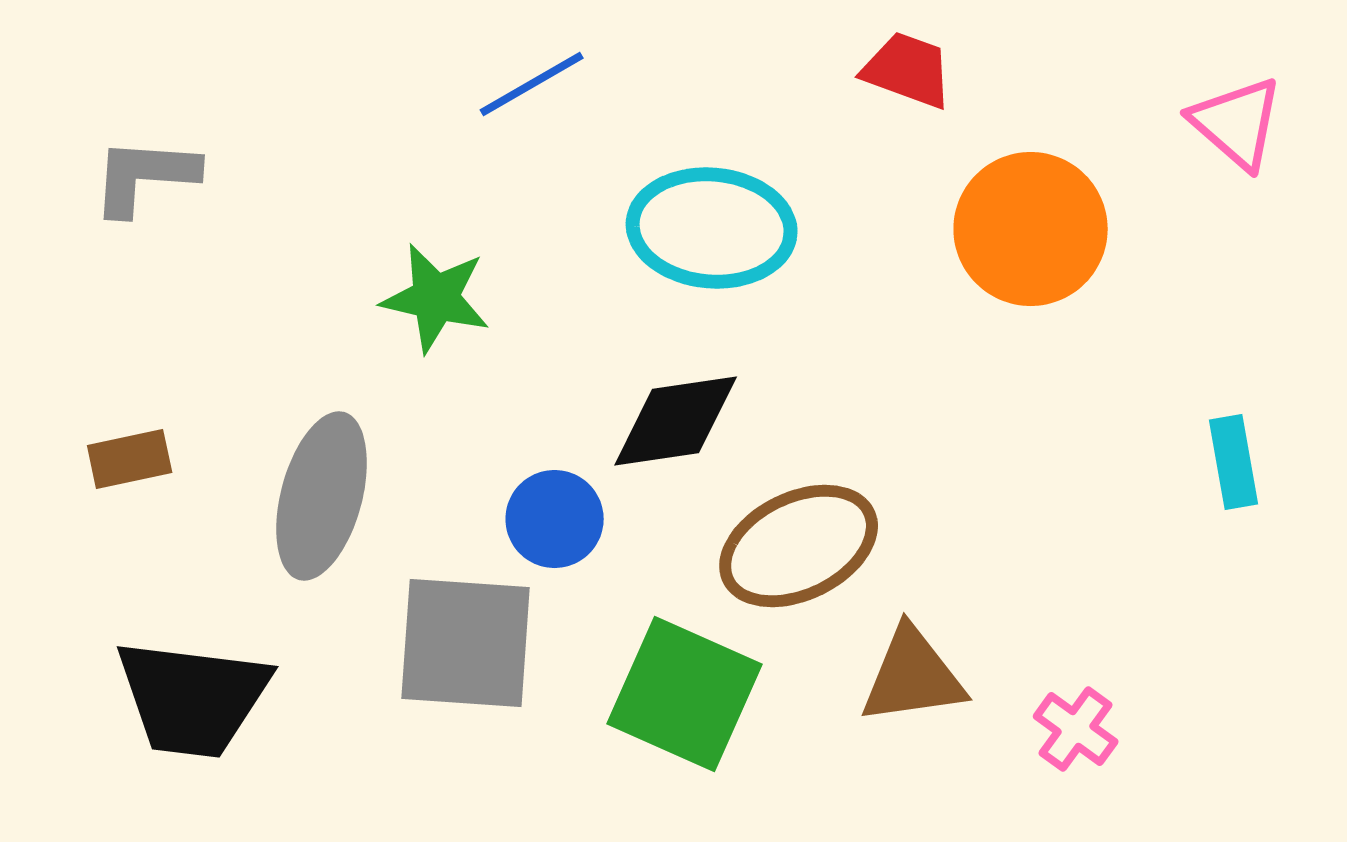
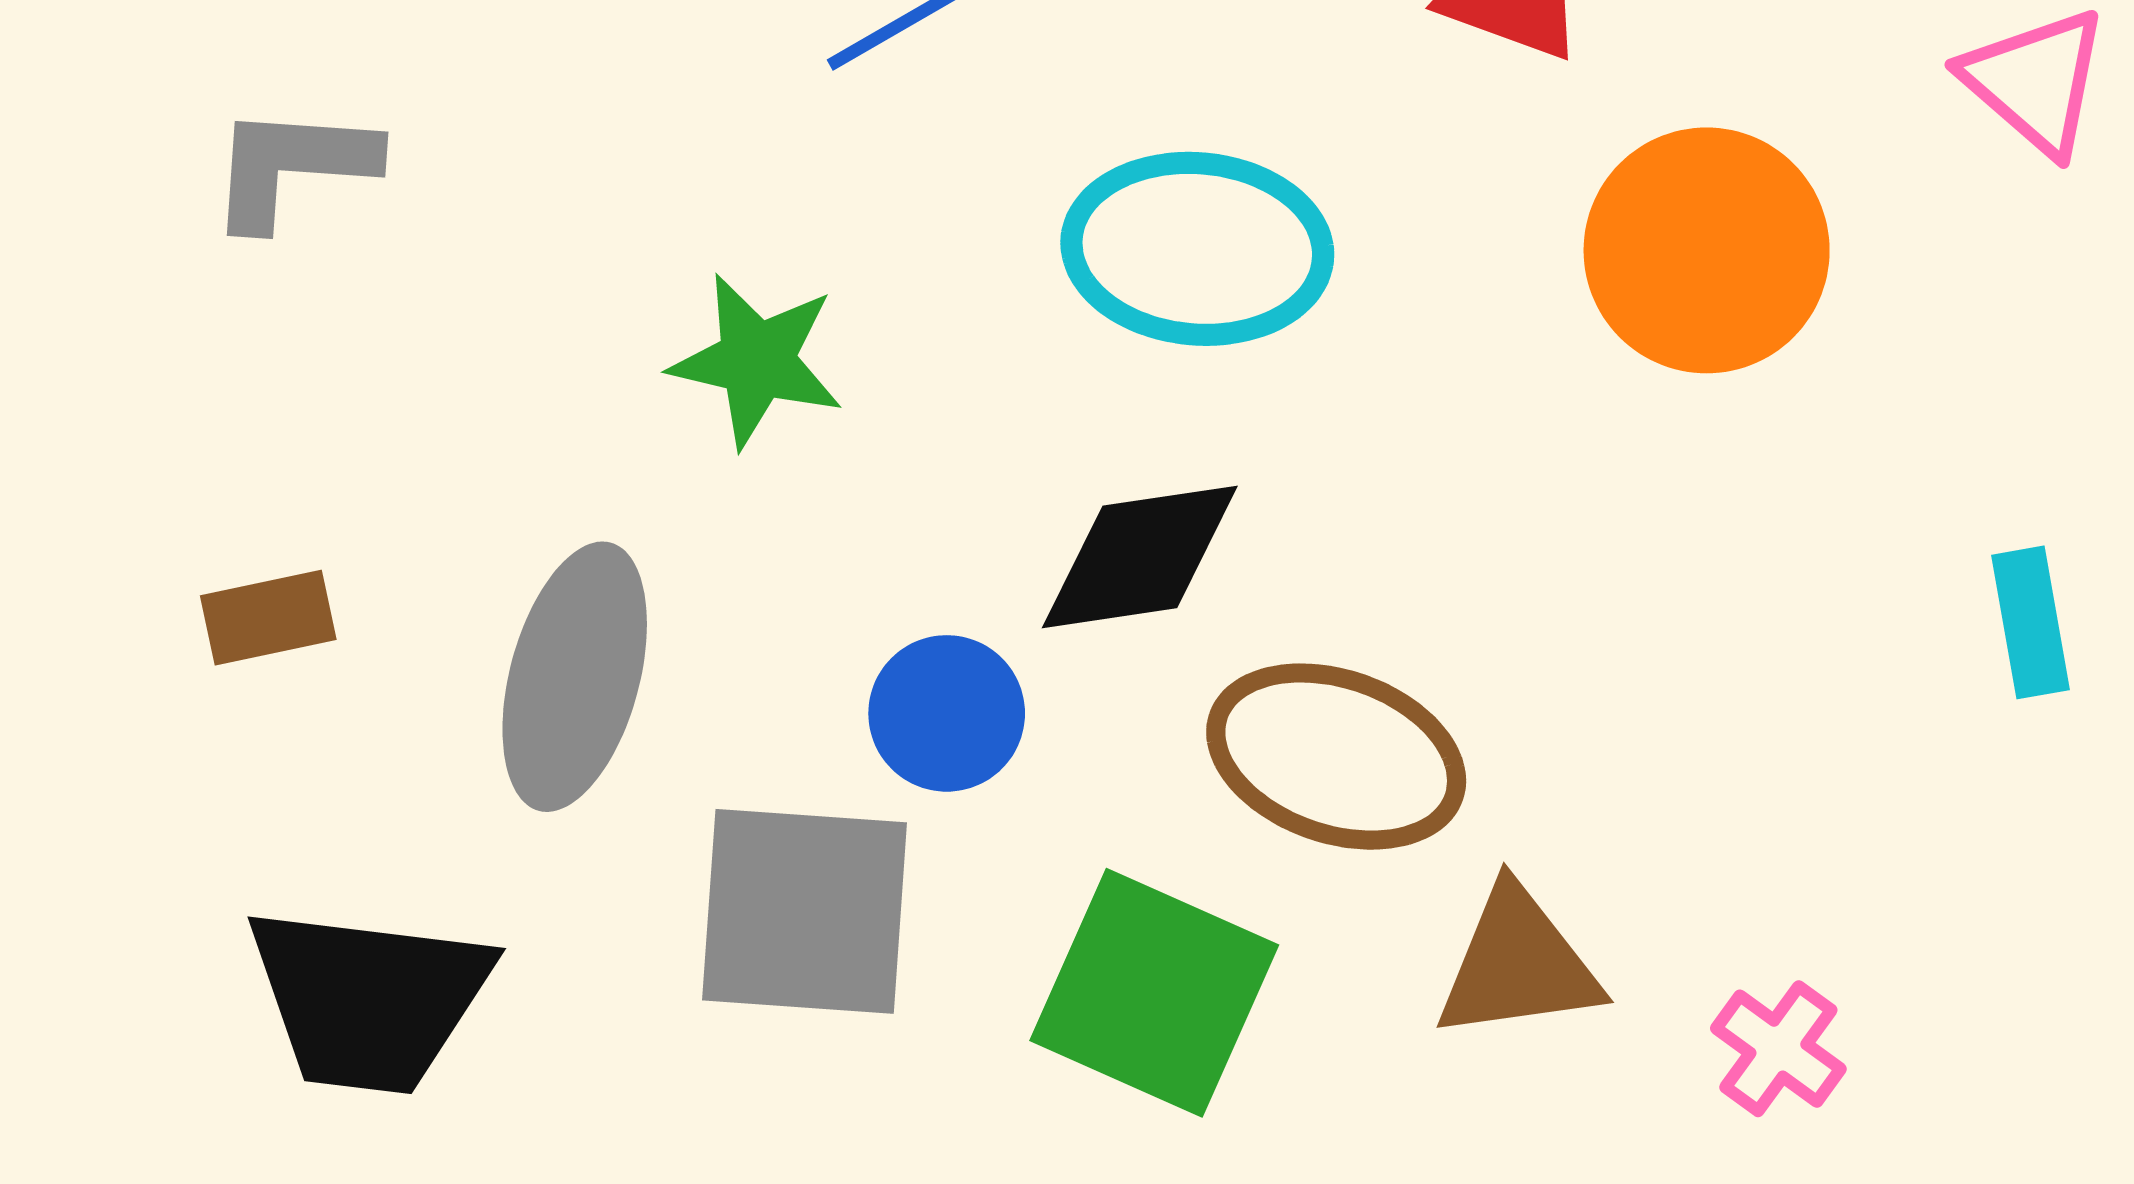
brown ellipse: (799, 546) -> (1336, 757), turned 45

